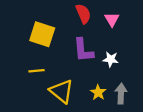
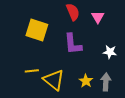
white star: (111, 59) -> (110, 52), moved
yellow line: (37, 71) -> (32, 71), moved

